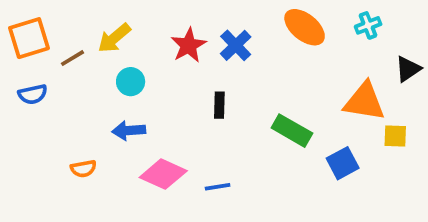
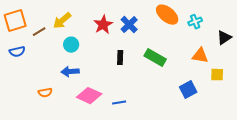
cyan cross: (368, 25) -> (195, 22), moved
orange triangle: (364, 102) -> (200, 56), size x0.7
green rectangle: (292, 131) -> (155, 58), moved

